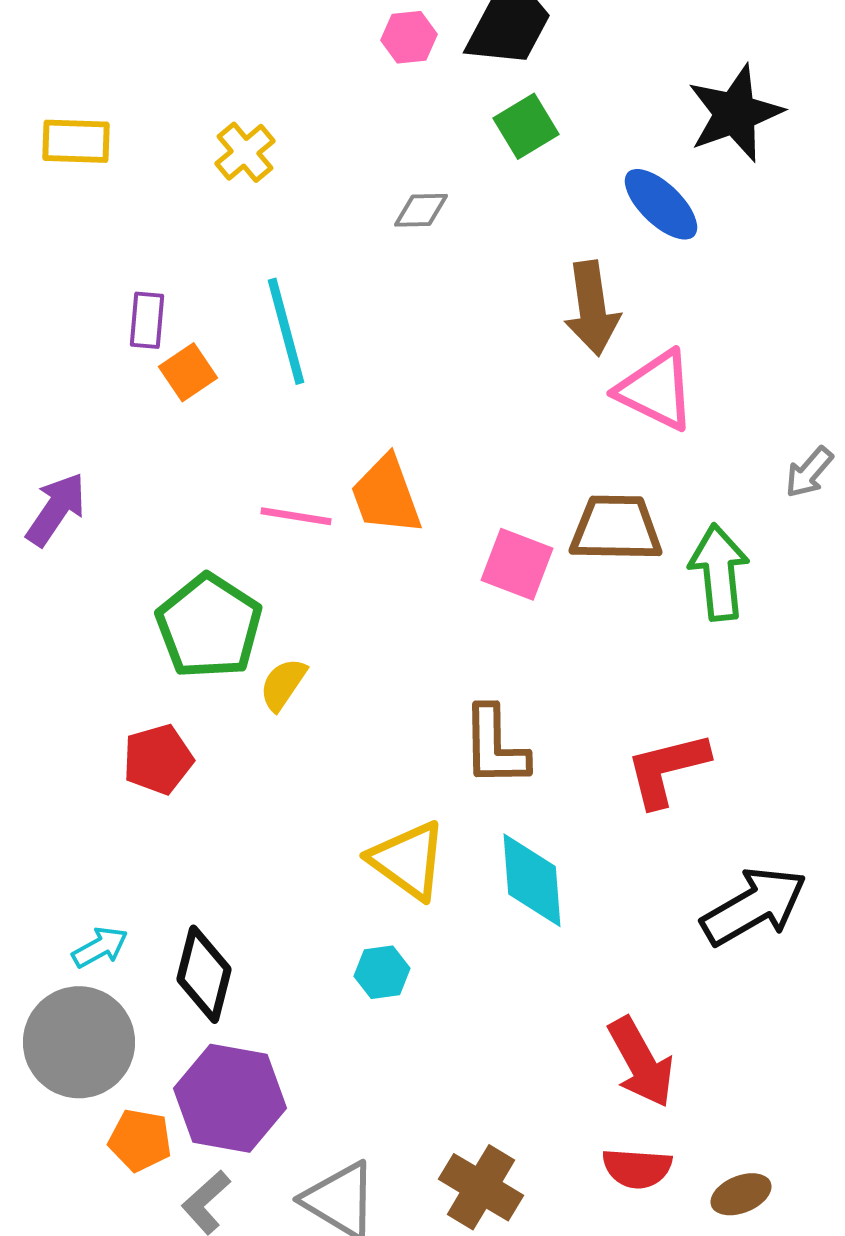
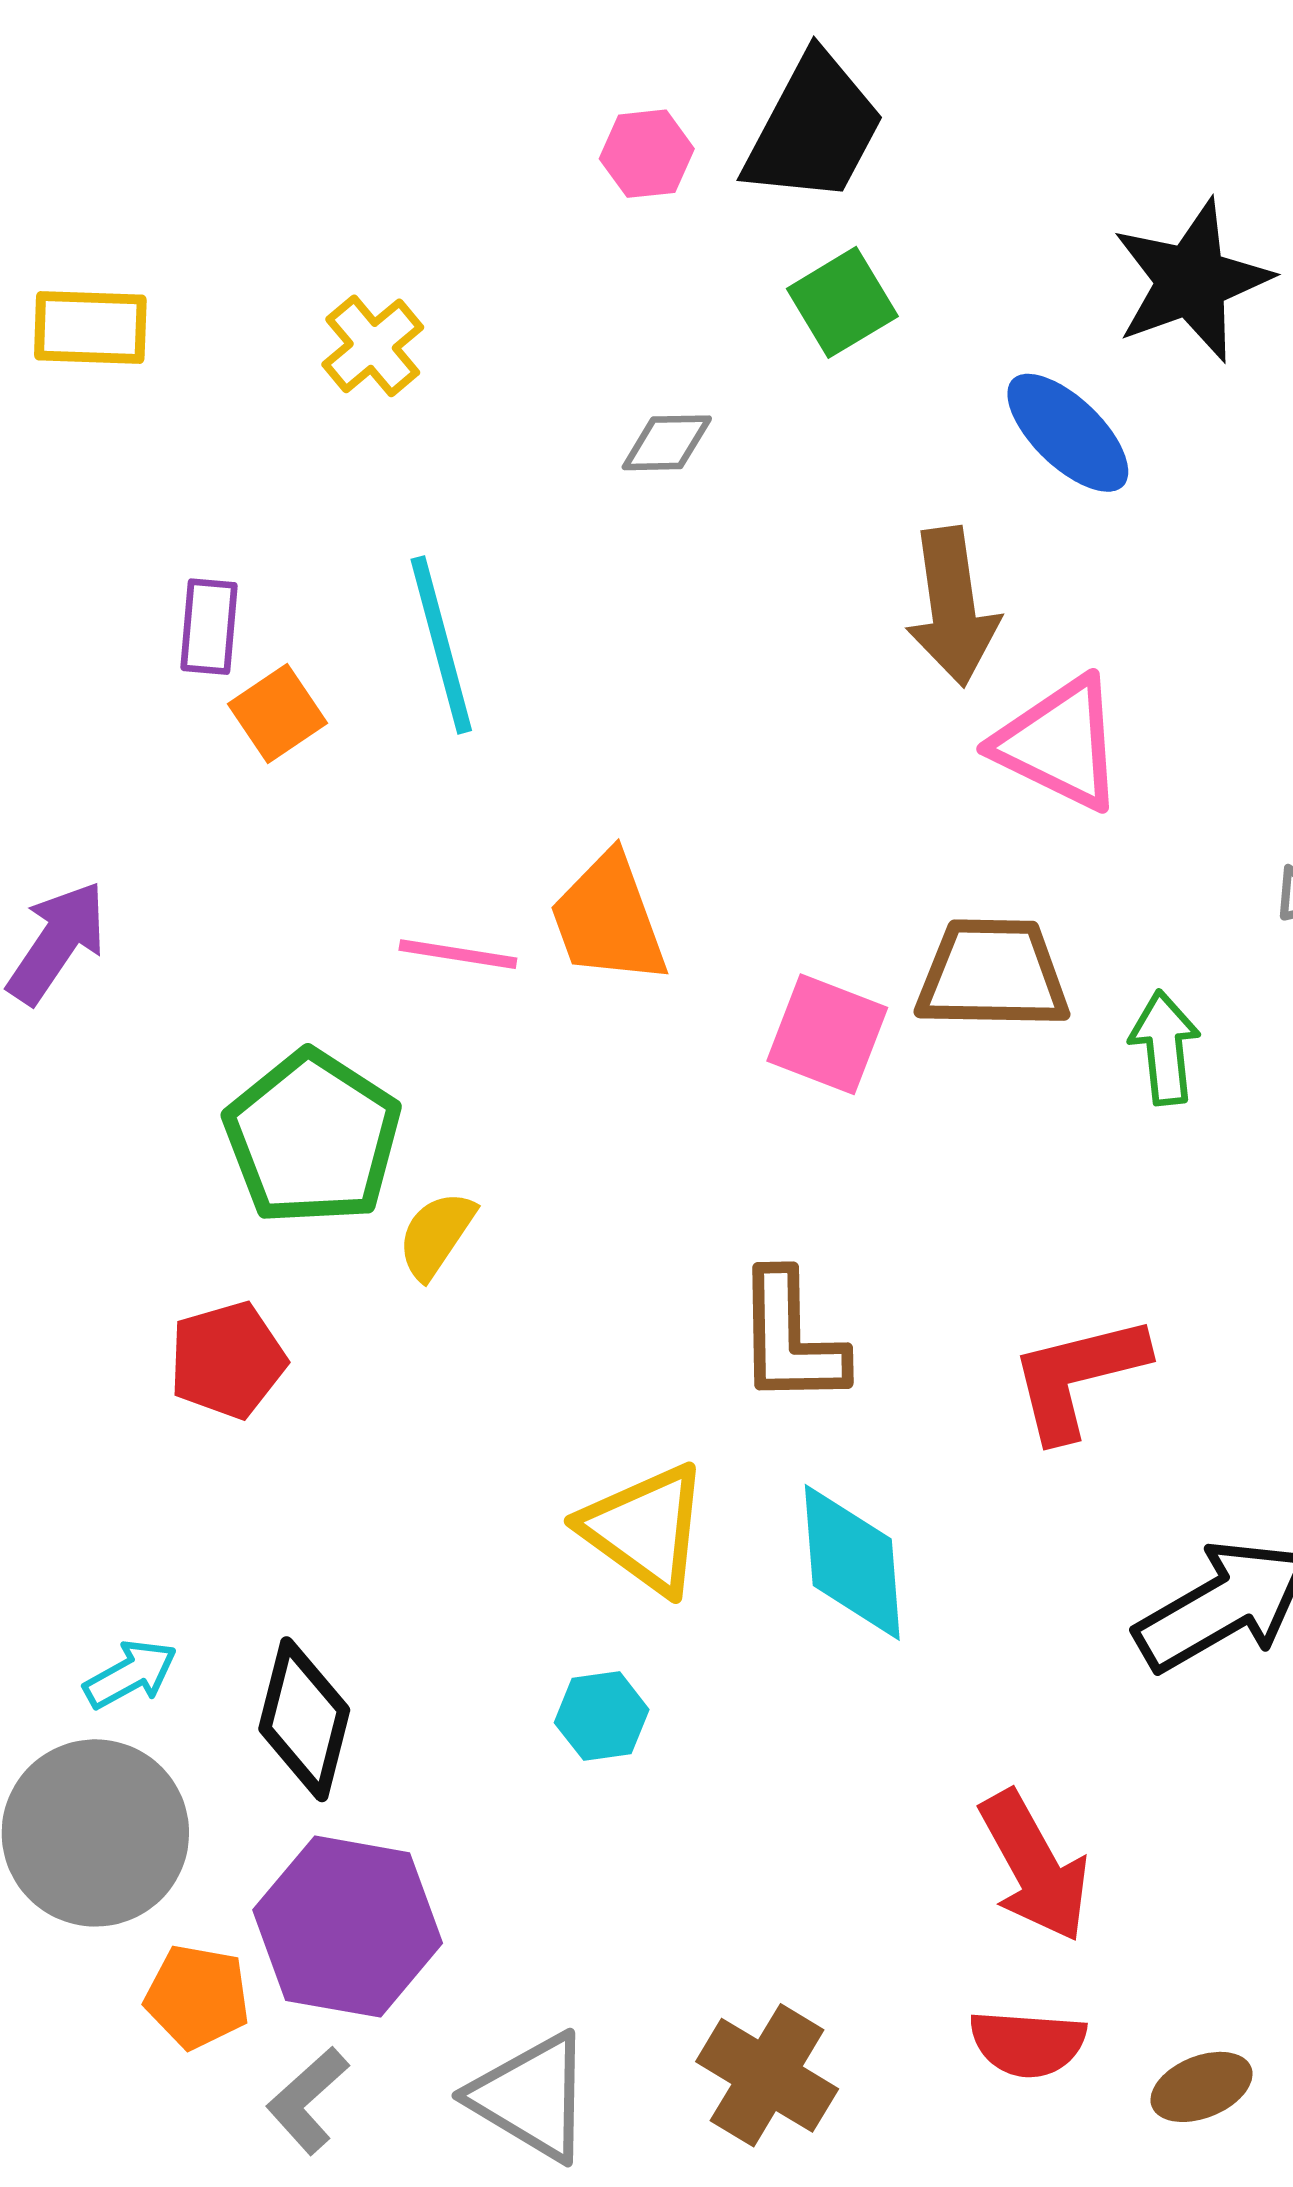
green arrow: (719, 572) -> (1165, 1048), size x0.7

